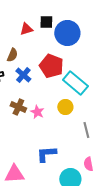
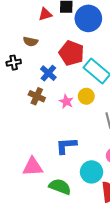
brown semicircle: (12, 55) -> (30, 42), turned 80
blue cross: (23, 75) -> (48, 73), moved
pink star: (37, 112) -> (66, 101), moved

